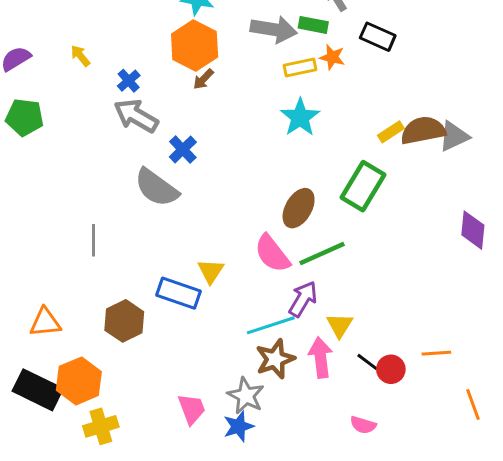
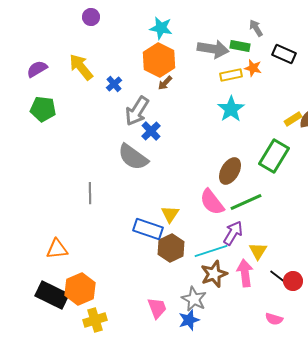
yellow arrow: (80, 56) -> (81, 67), size x1.8
gray arrow: (136, 116) -> (137, 111), moved, turned -88
brown hexagon: (124, 321) -> (171, 248), moved

